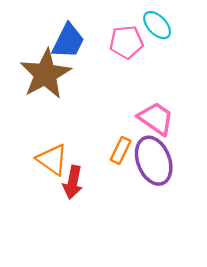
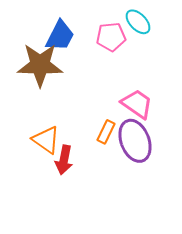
brown star: (45, 74) -> (40, 65), turned 30

